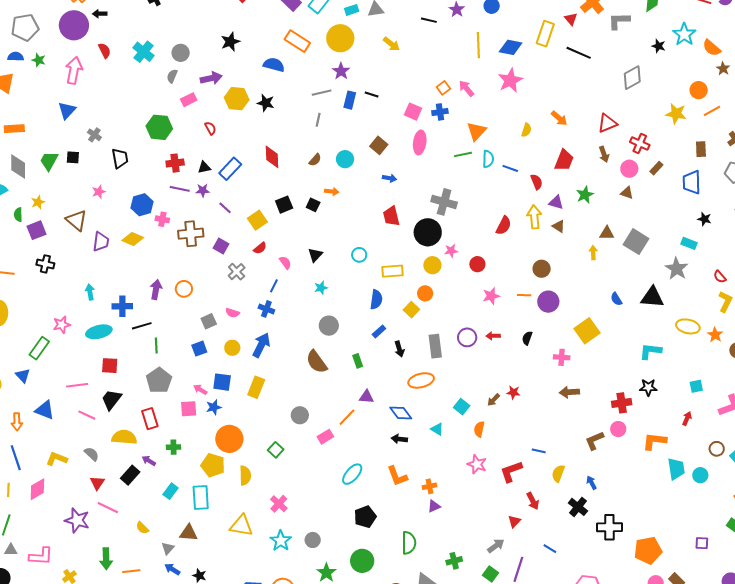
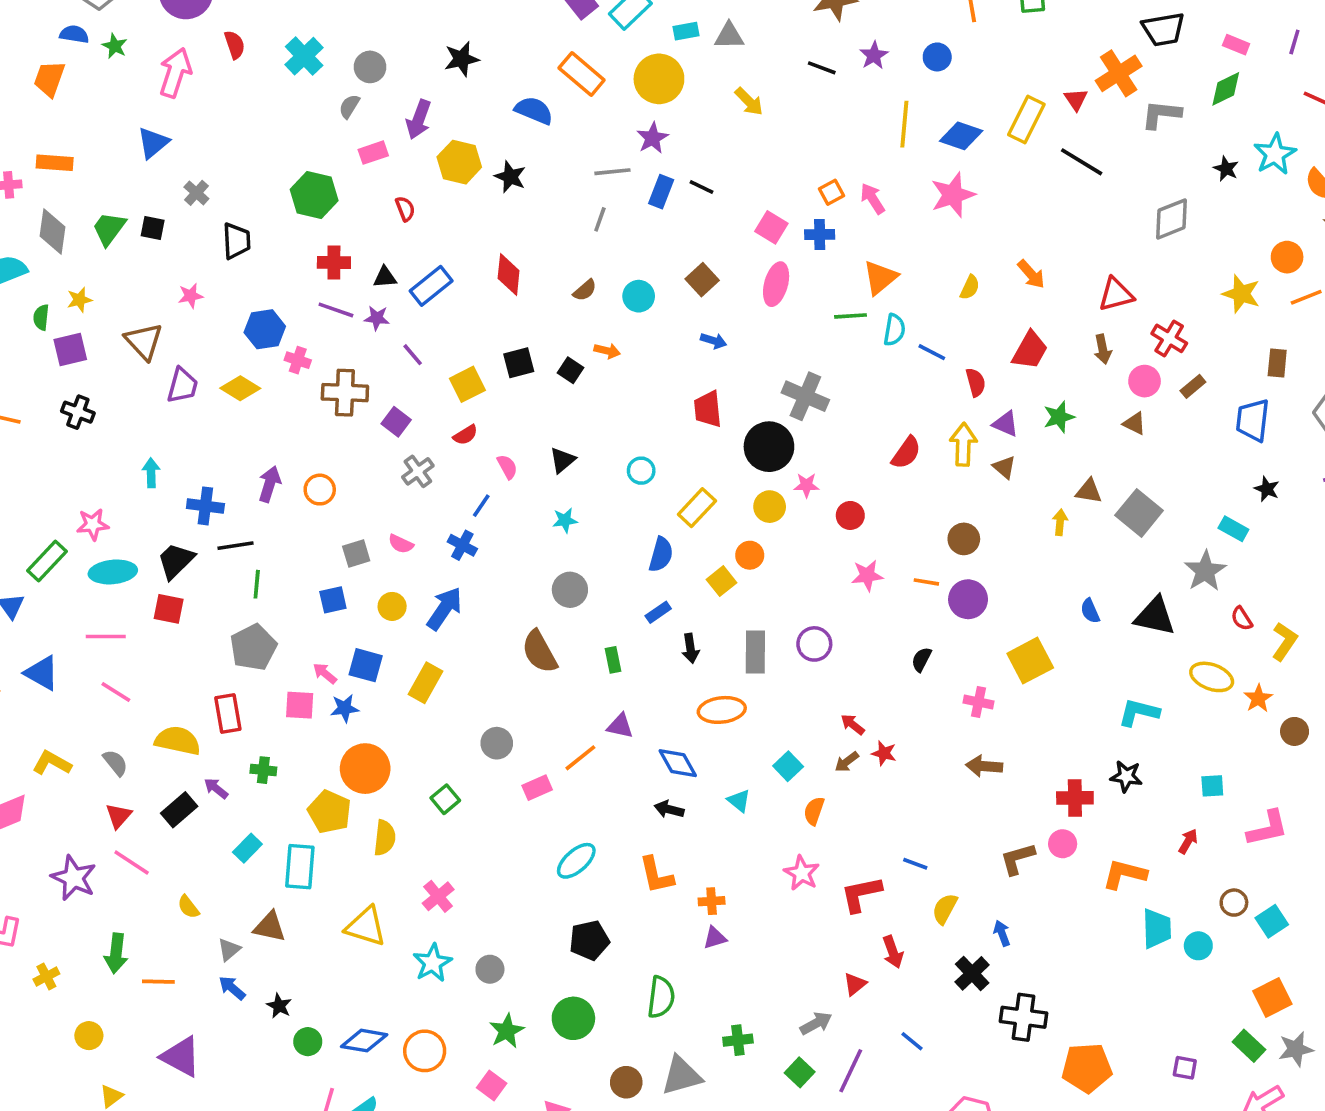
purple arrow: (211, 78) -> (419, 119), turned 115
yellow rectangle: (393, 271) -> (697, 508), turned -50
red semicircle: (720, 277) -> (1242, 619), moved
cyan ellipse: (99, 332) -> (113, 572), moved
red arrow: (493, 336) -> (853, 724), moved, turned 32
black trapezoid: (111, 400) -> (176, 561), moved

